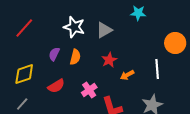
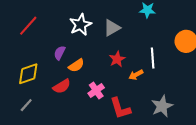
white star: (74, 27) -> (80, 25), turned 30
orange semicircle: (75, 57) -> (76, 65), moved, turned 42
white line: (157, 69) -> (153, 58), moved

